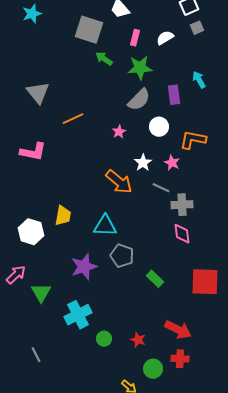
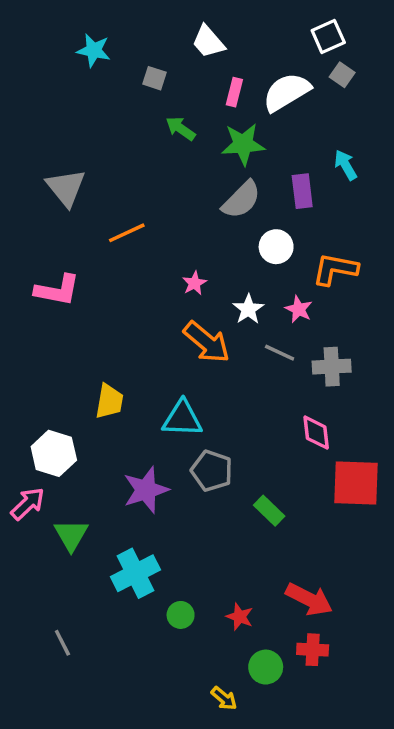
cyan star: (32, 14) -> (94, 50), moved, turned 30
gray square: (197, 28) -> (342, 75), turned -32
gray square: (89, 30) -> (155, 78), size x0.5
white semicircle: (165, 38) -> (287, 92), size x1.6
pink star: (119, 132) -> (194, 283), moved
gray cross: (182, 205) -> (332, 367), moved
white hexagon: (31, 232) -> (54, 453), moved
red square: (205, 282) -> (356, 483), moved

